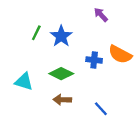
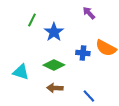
green line: (36, 33) -> (32, 20), moved

